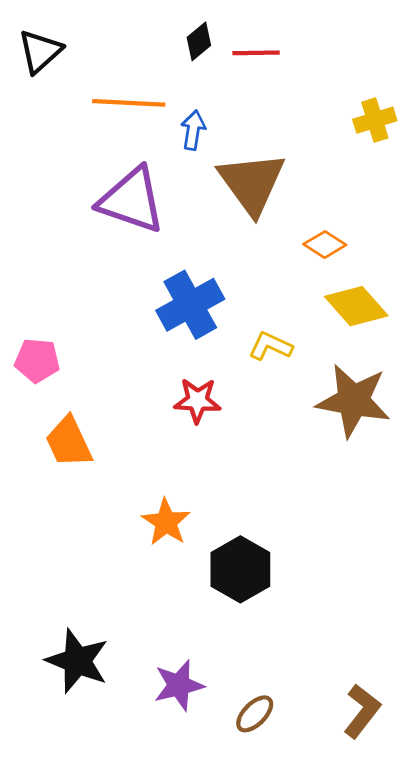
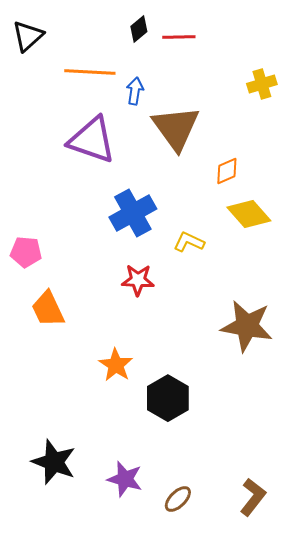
orange diamond: (325, 245) -> (227, 171), turned -56
brown star: (353, 401) -> (247, 326), moved
purple star: (179, 685) -> (125, 479), turned 30

